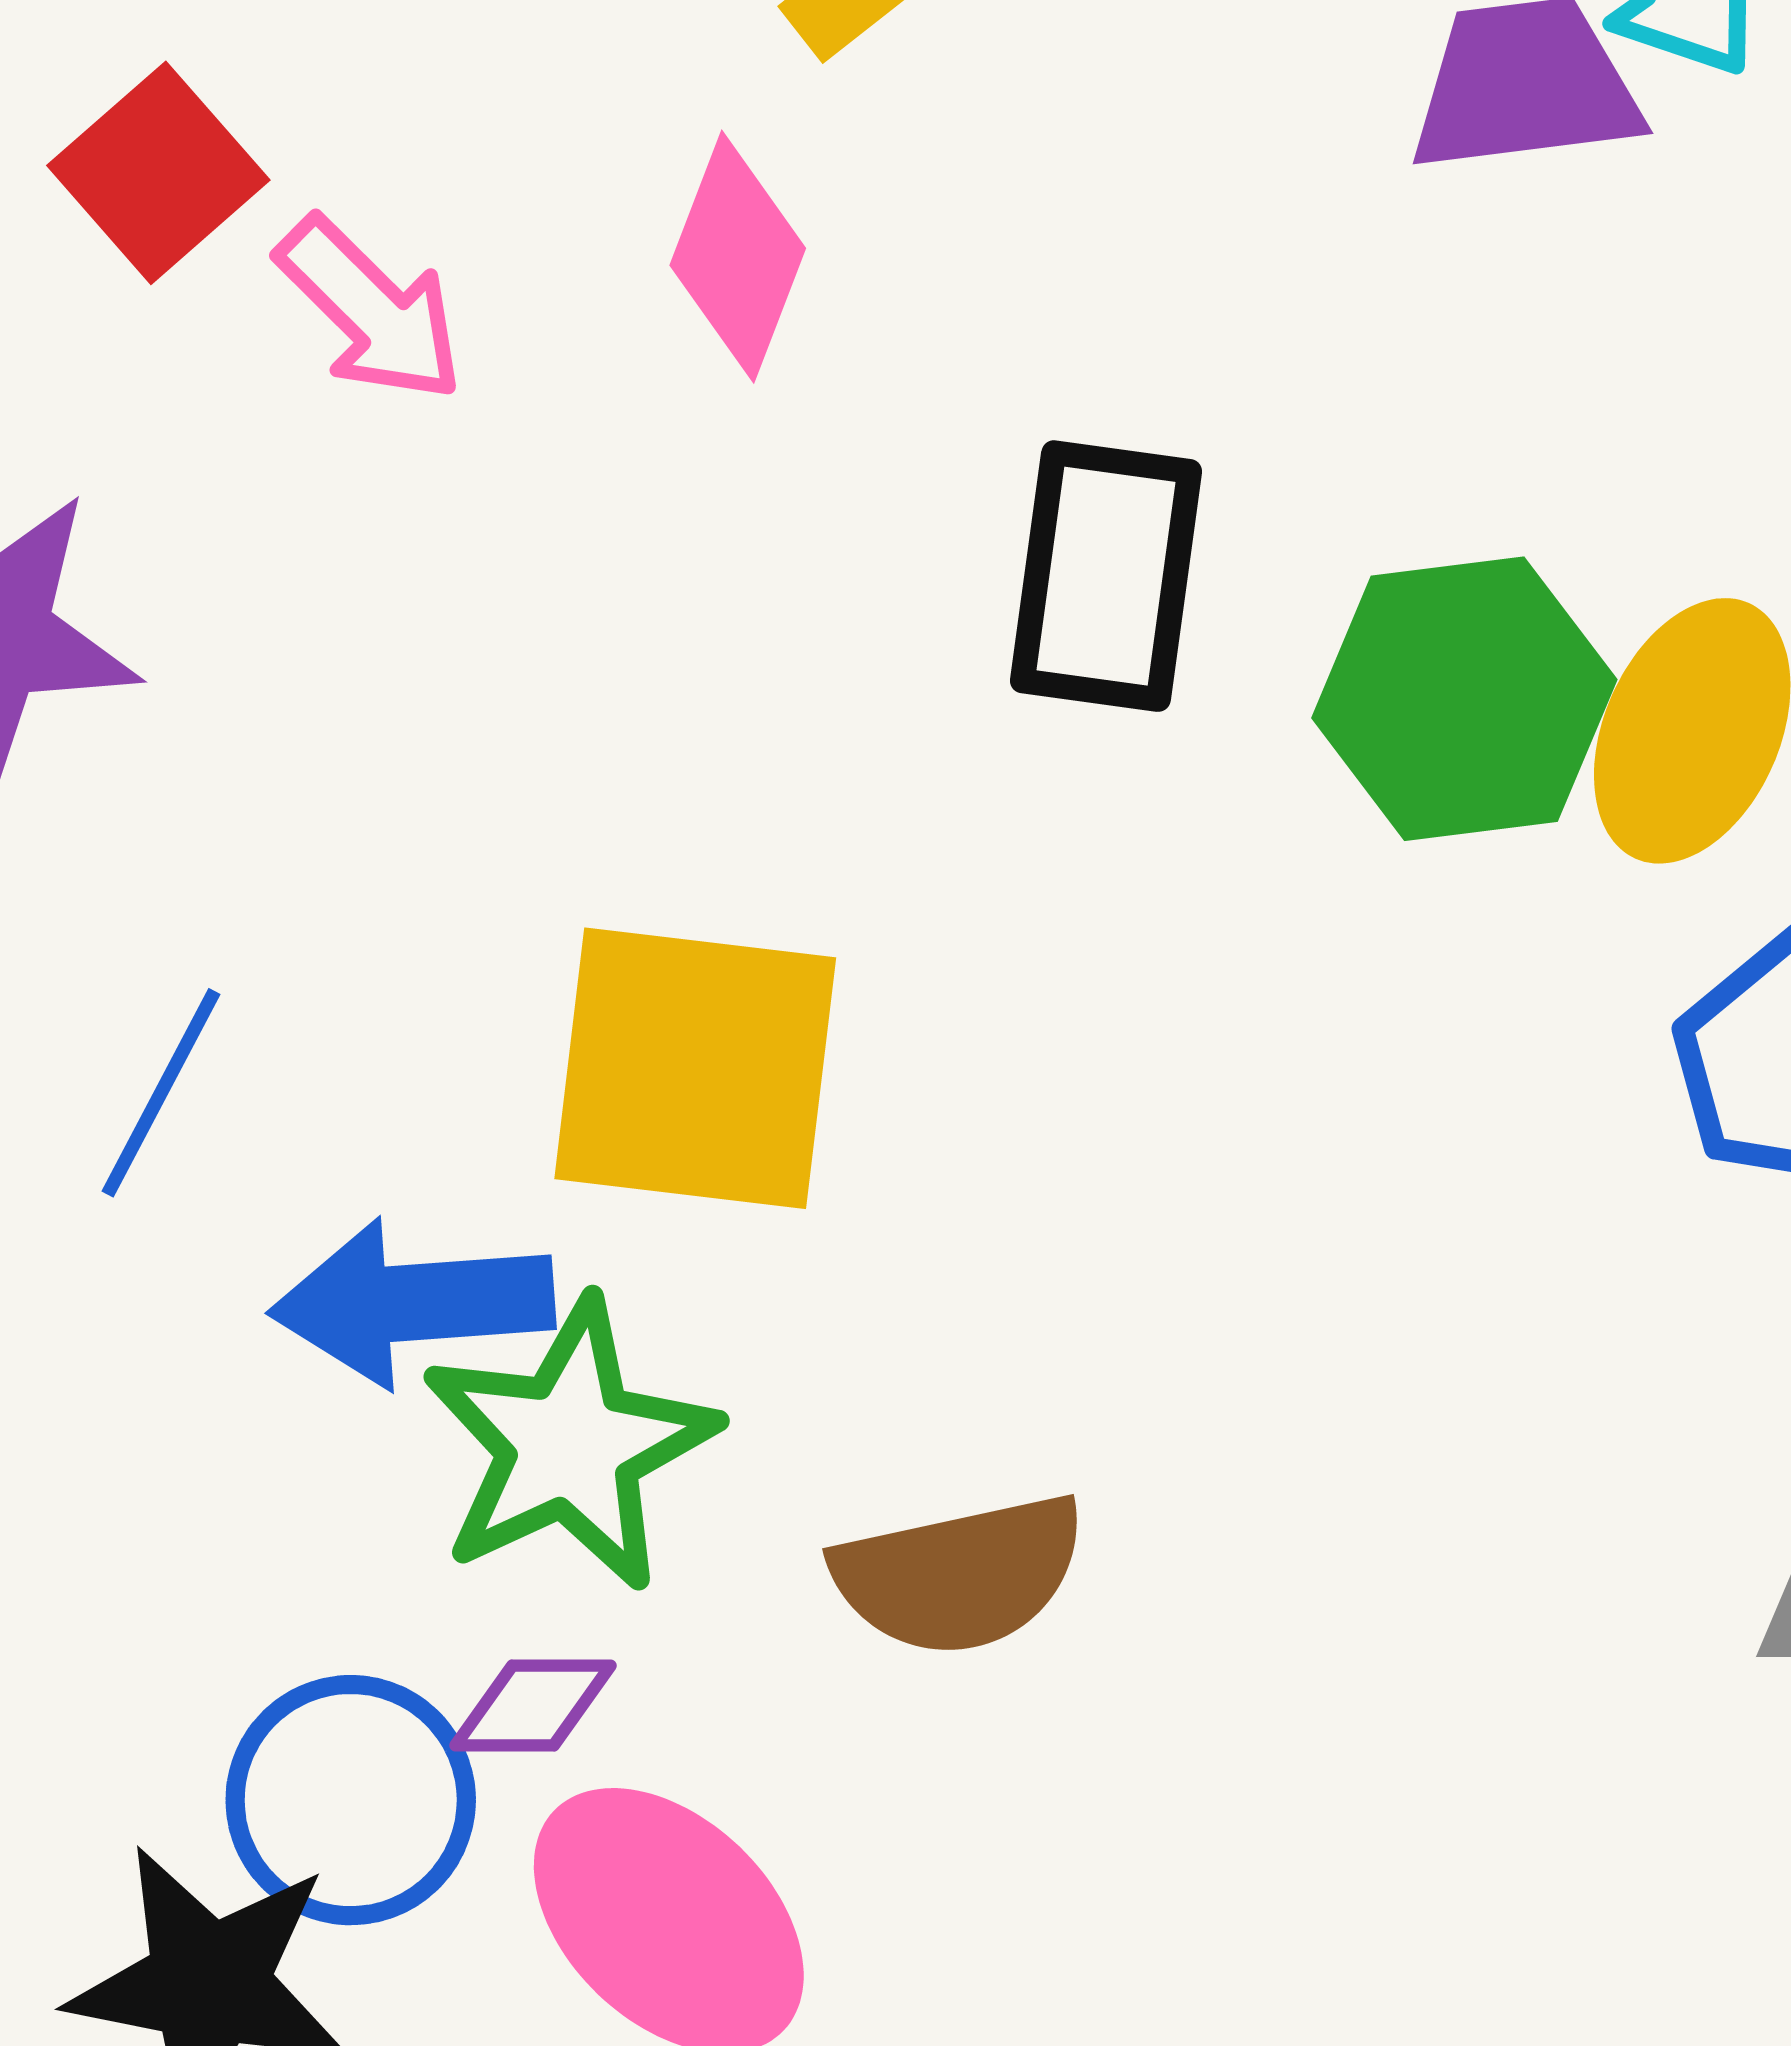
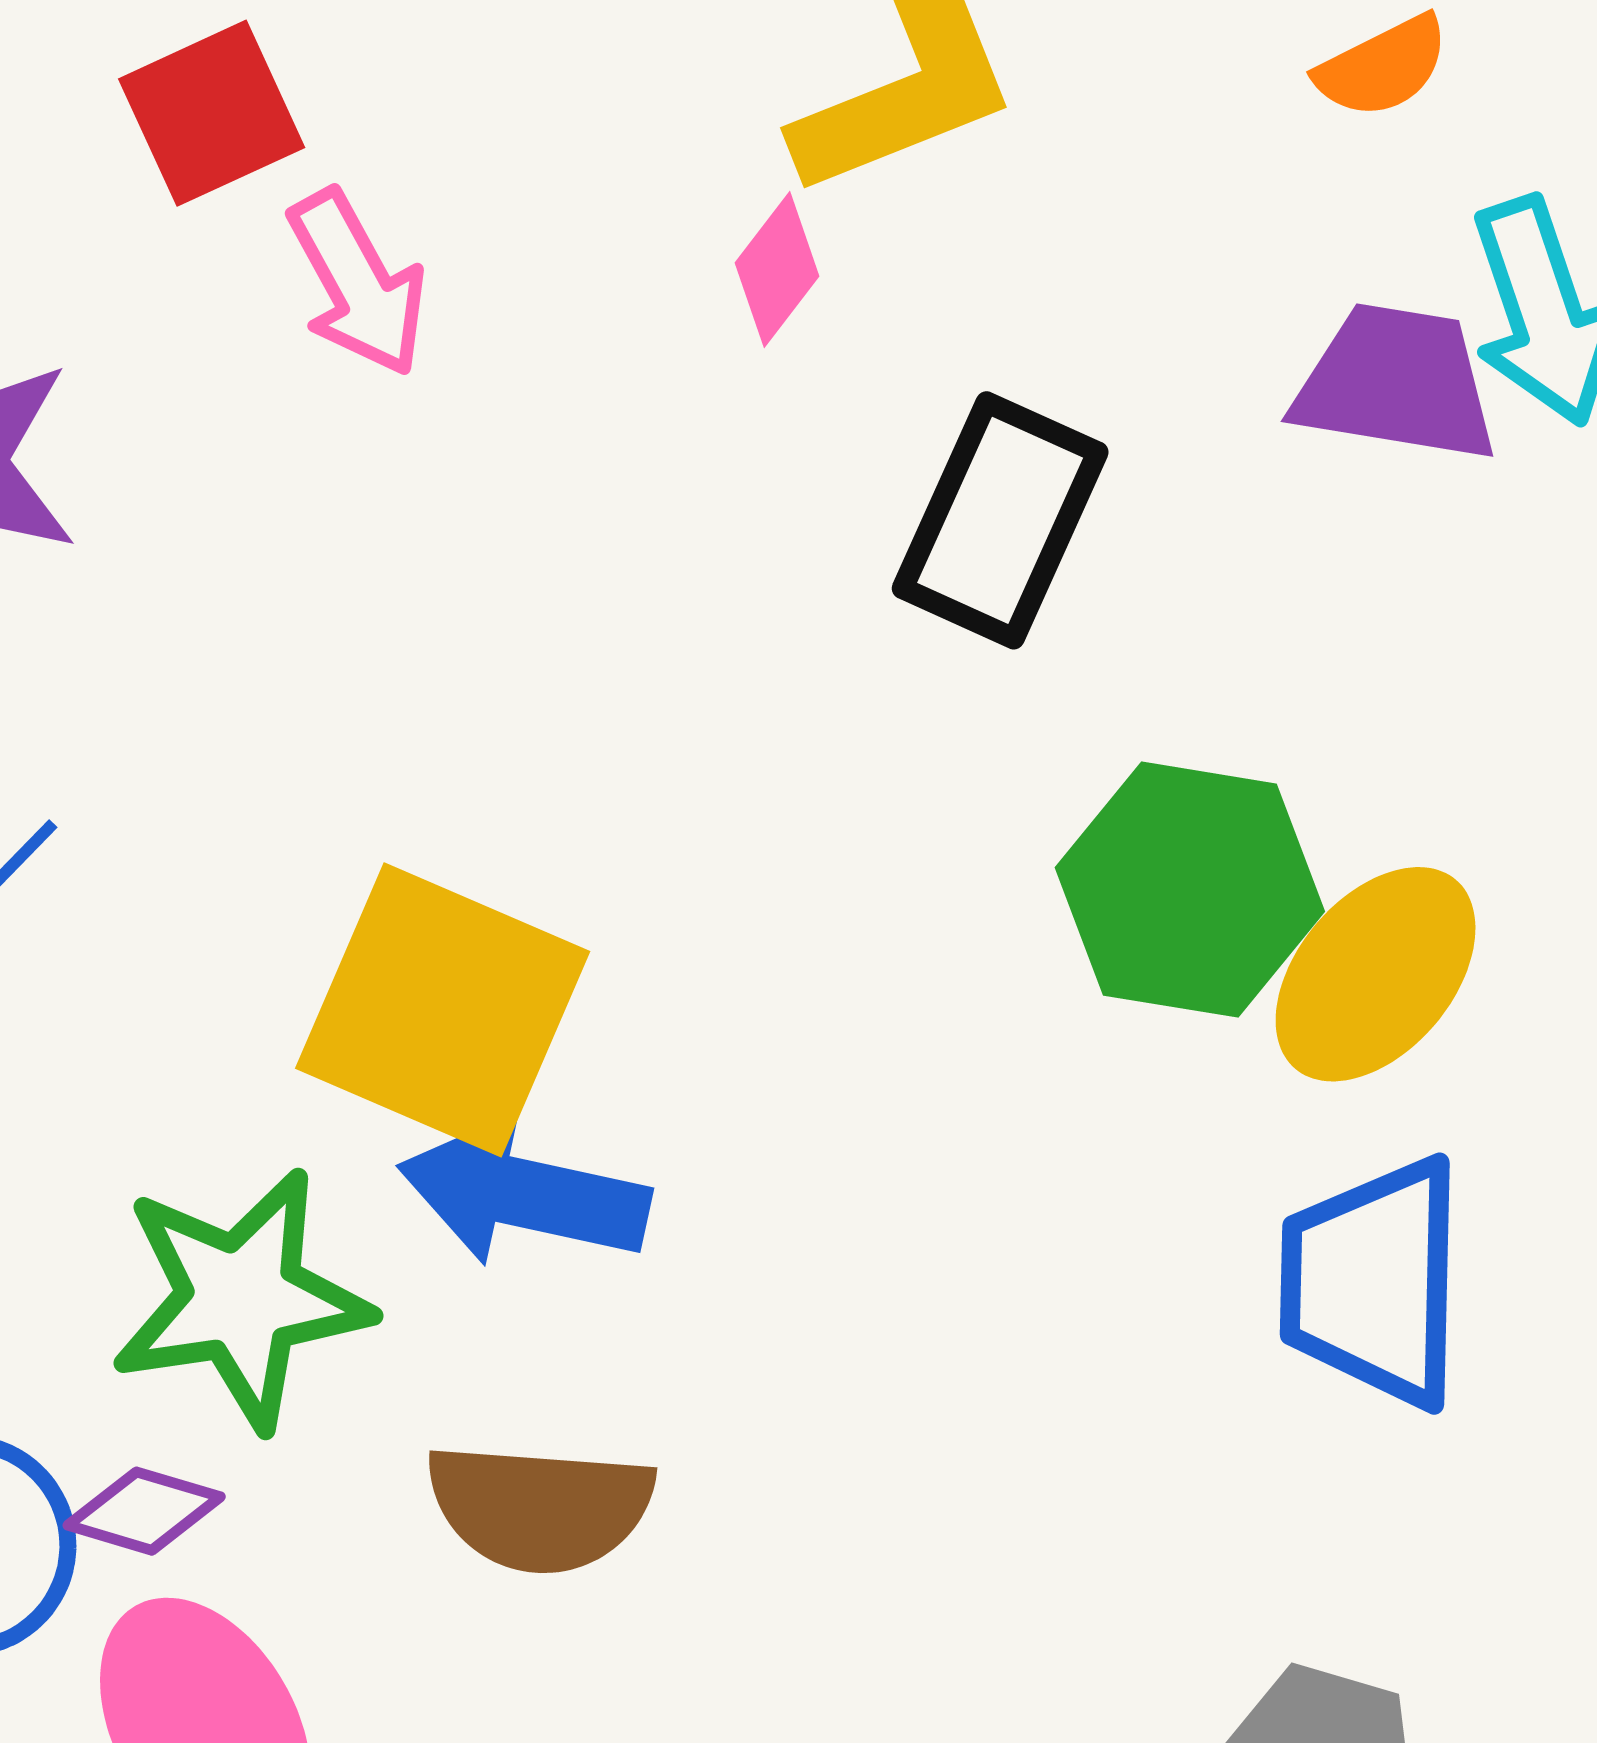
pink diamond: (738, 257) -> (777, 269), moved, size x0.7
black rectangle: (1106, 576) -> (1000, 520), moved
blue arrow: (412, 1303) -> (524, 1194), moved

